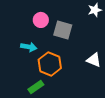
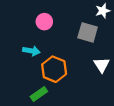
gray square: (63, 30) -> (88, 32), moved
white triangle: (94, 60) -> (102, 65), turned 35

